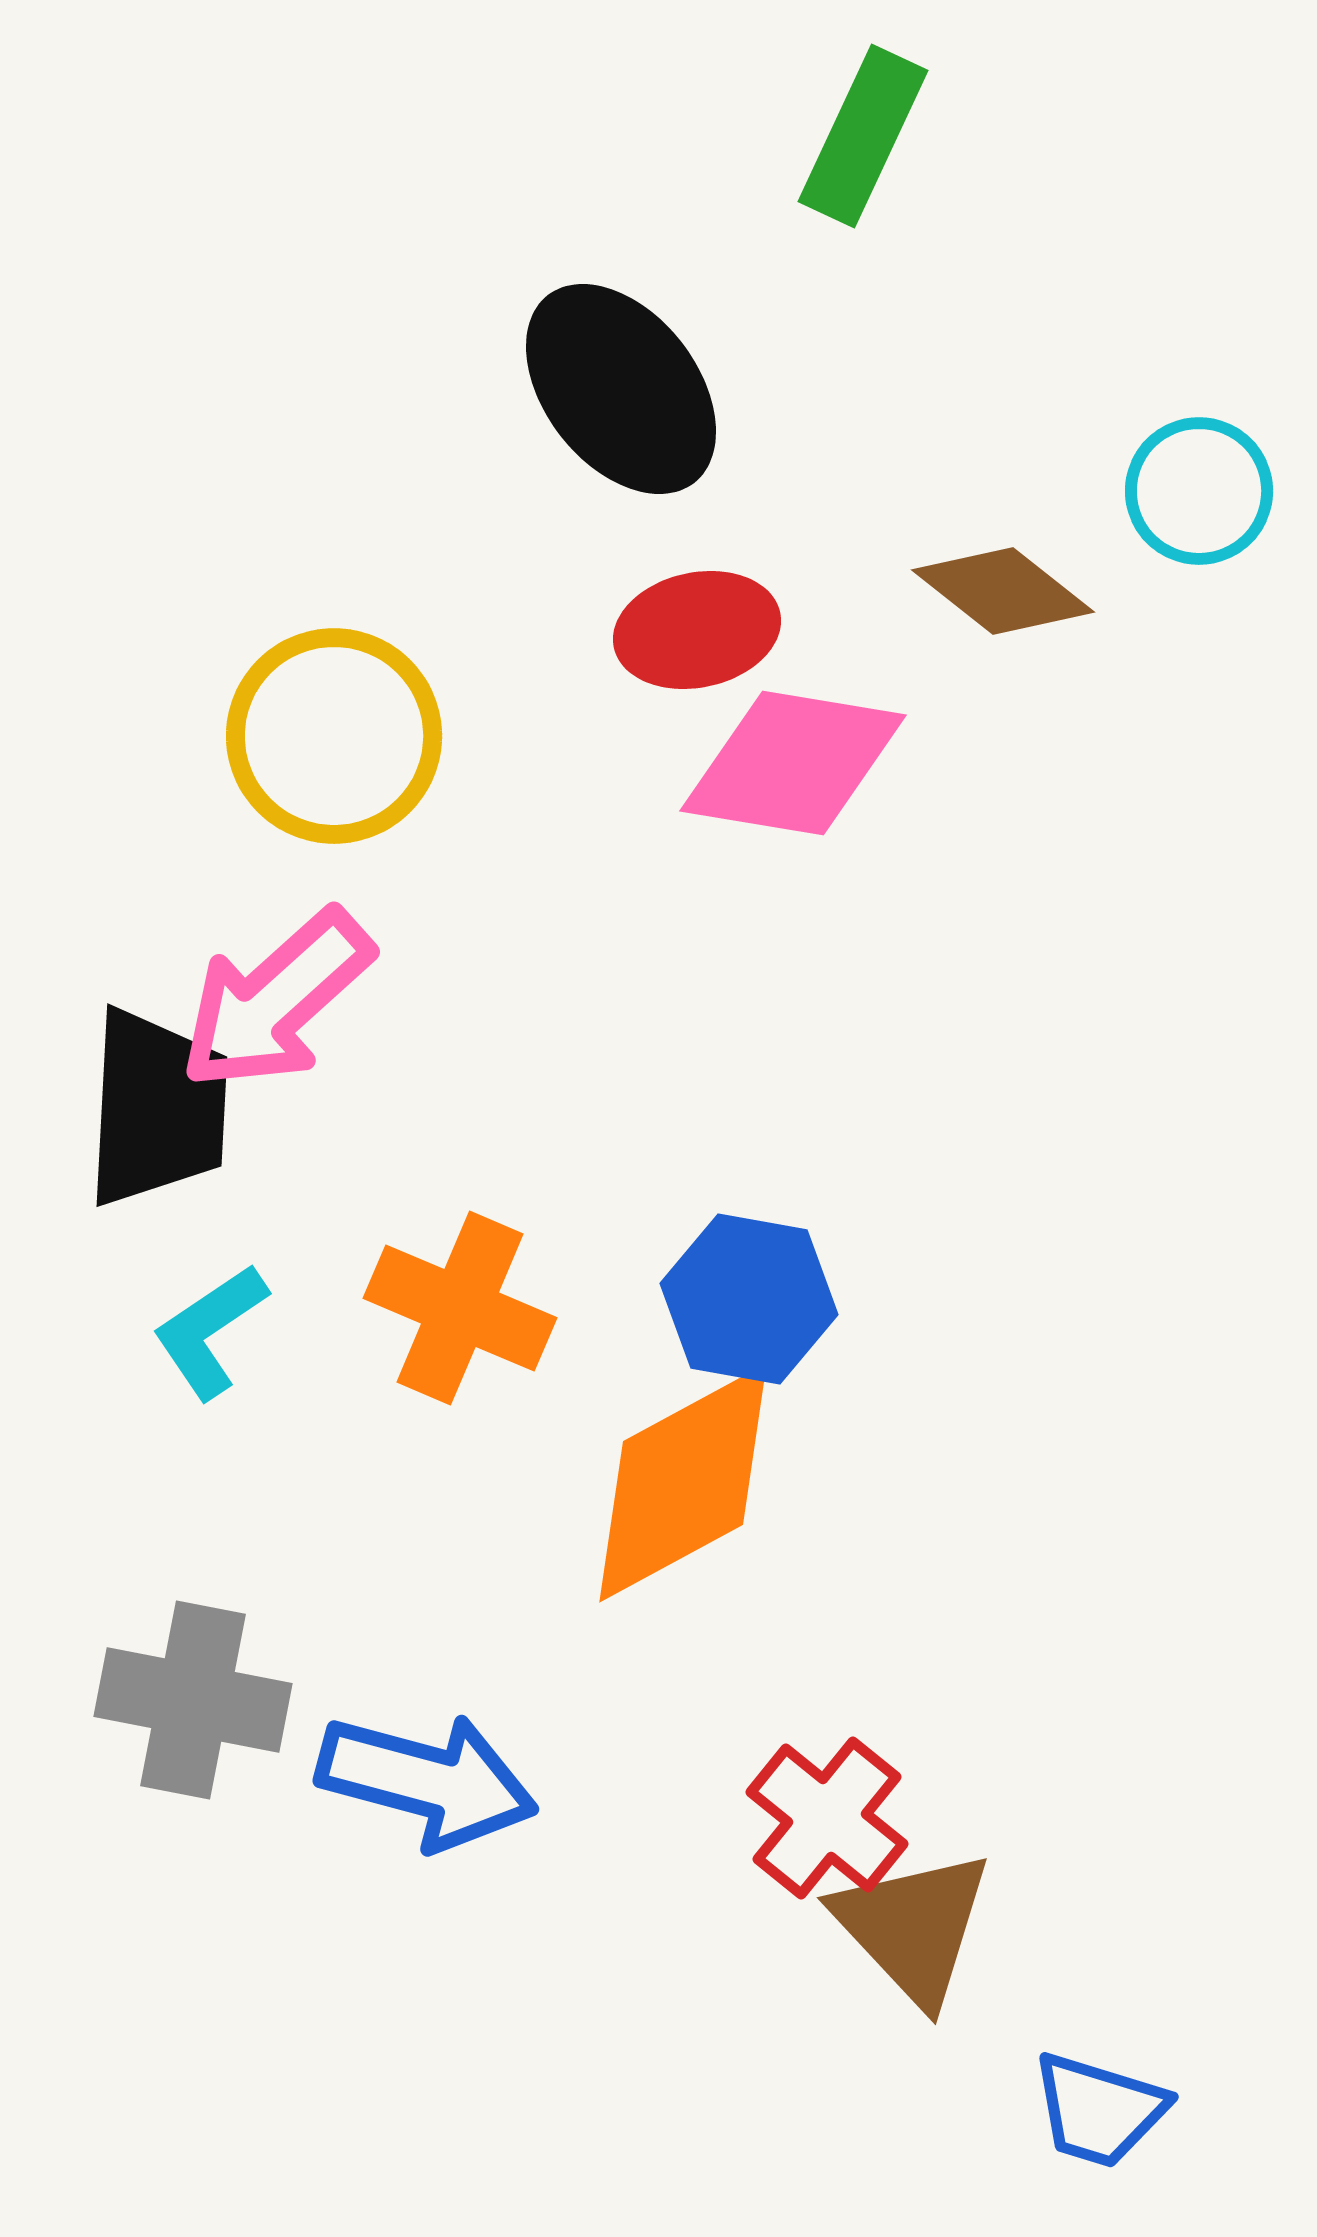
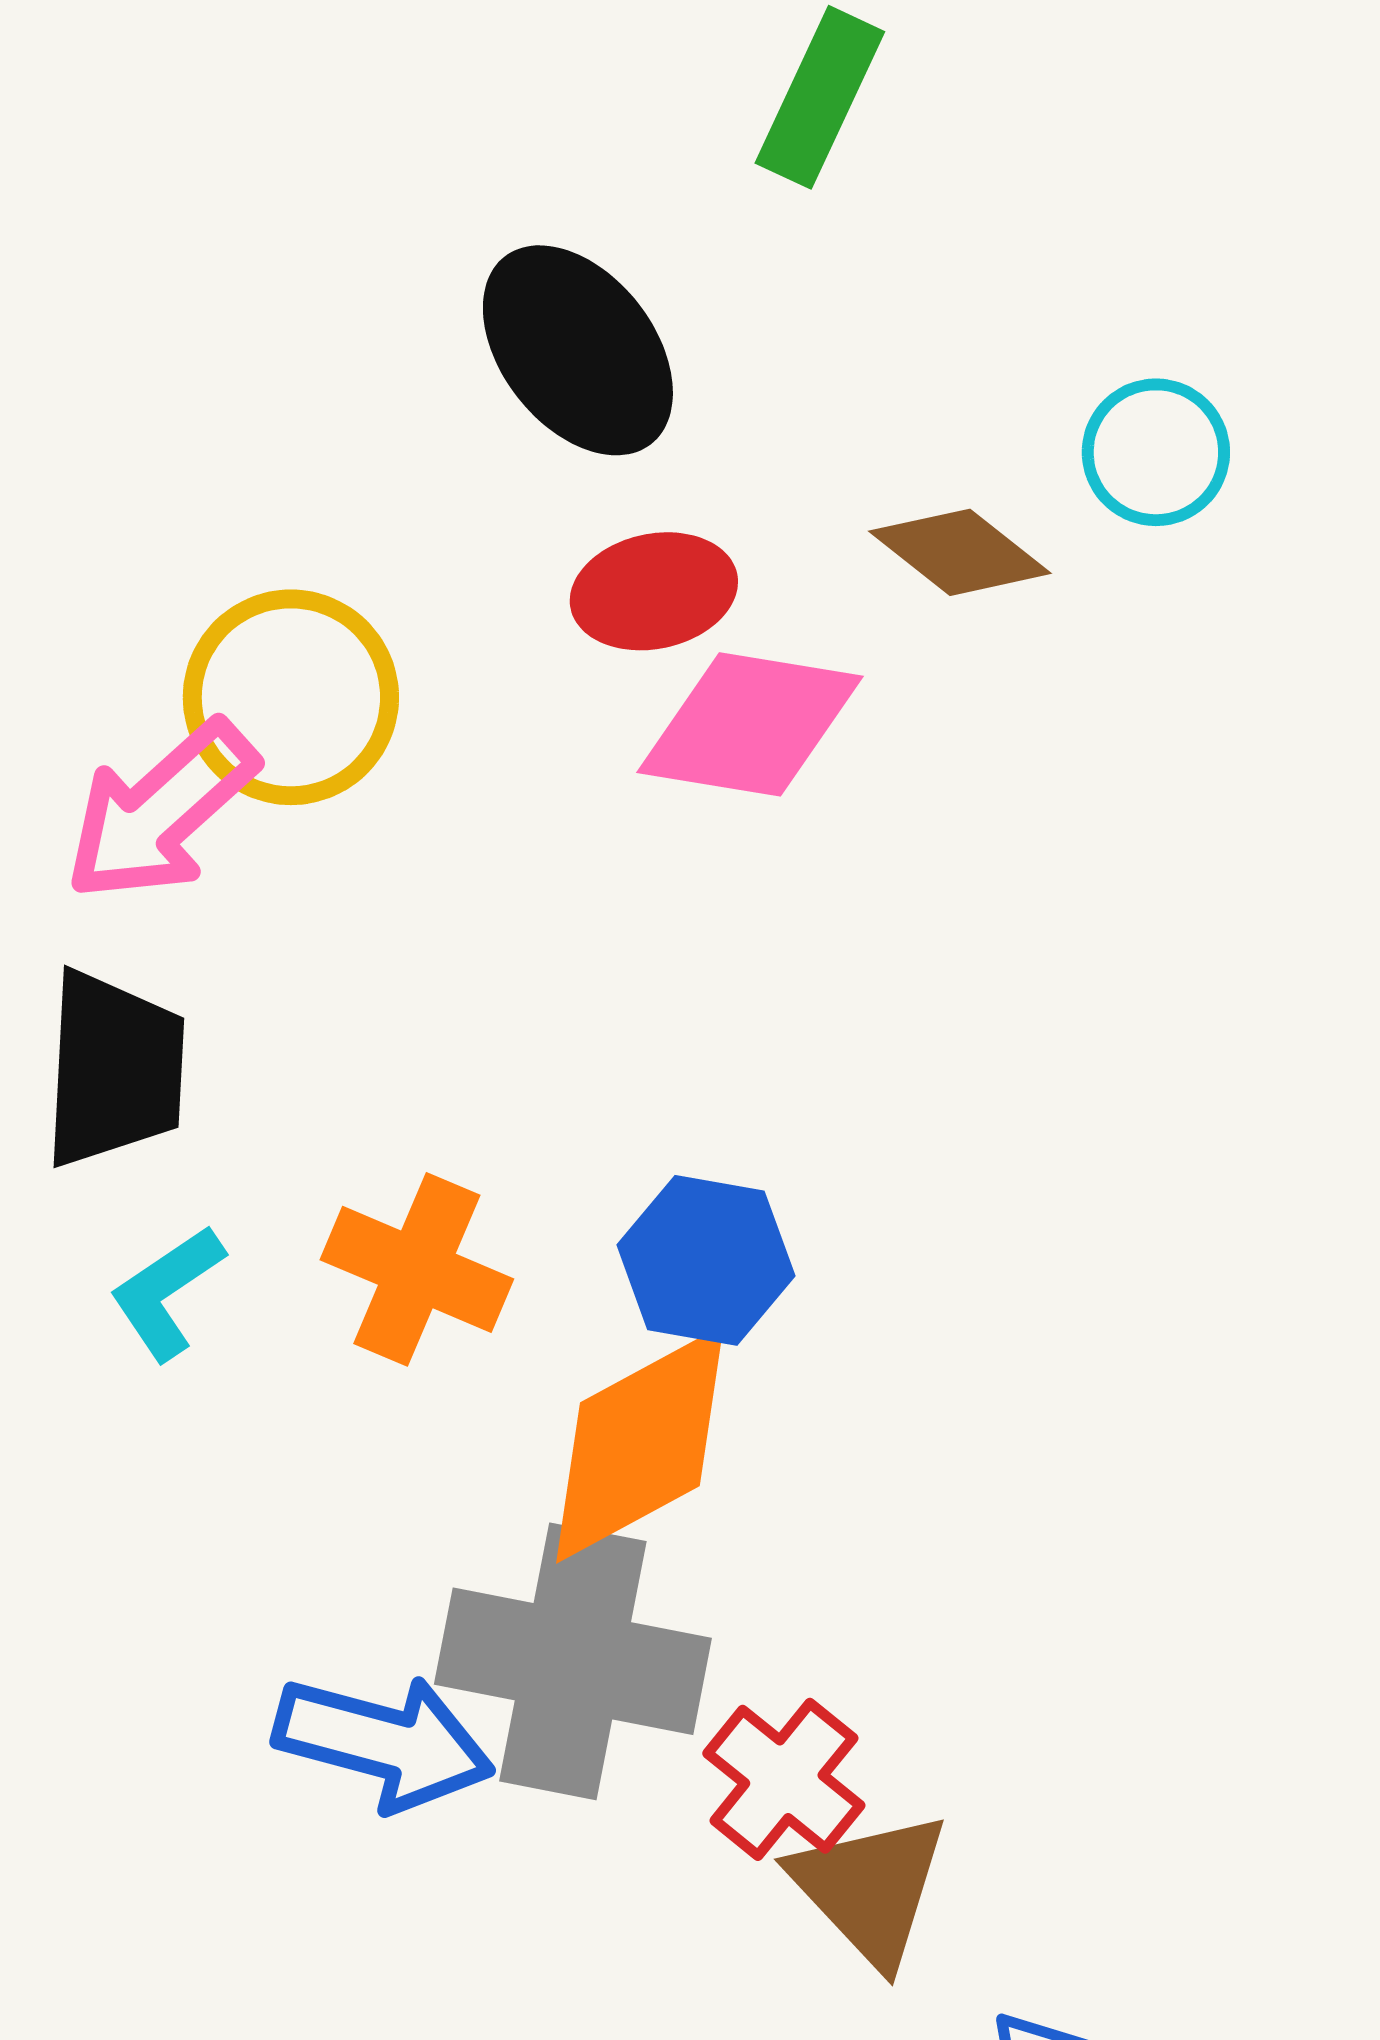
pink arrow: (276, 1000) -> (161, 811), moved
gray cross: (193, 1700) -> (573, 1661), moved, size x1.4

